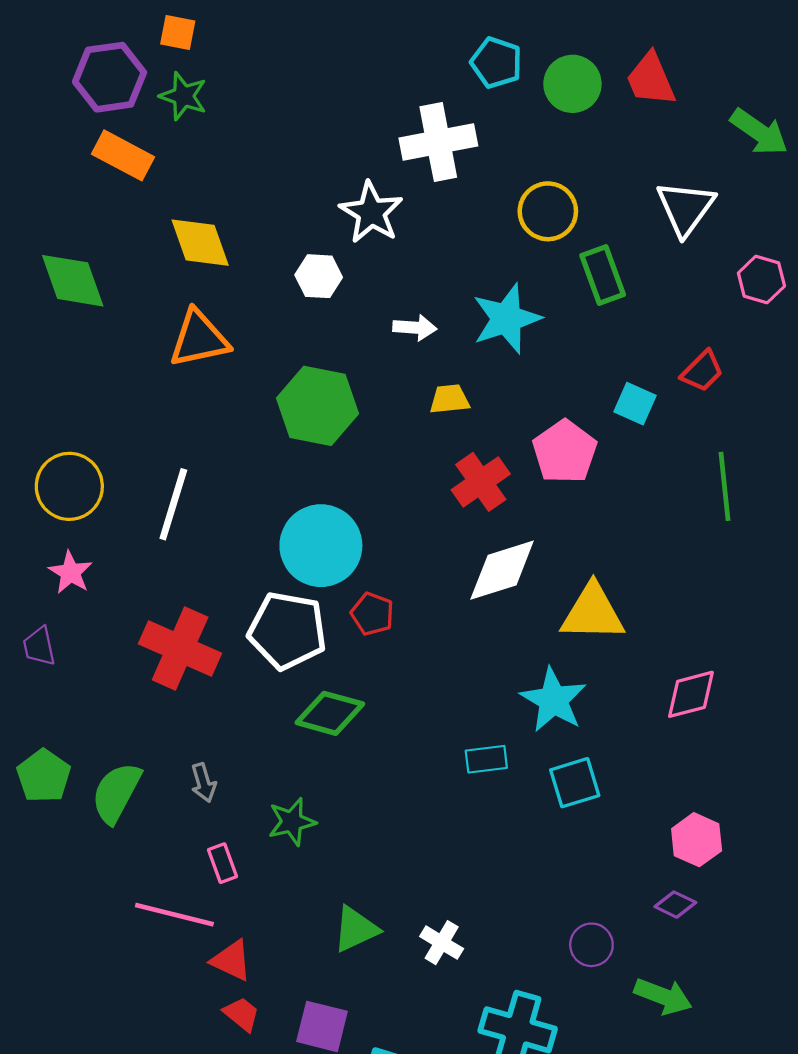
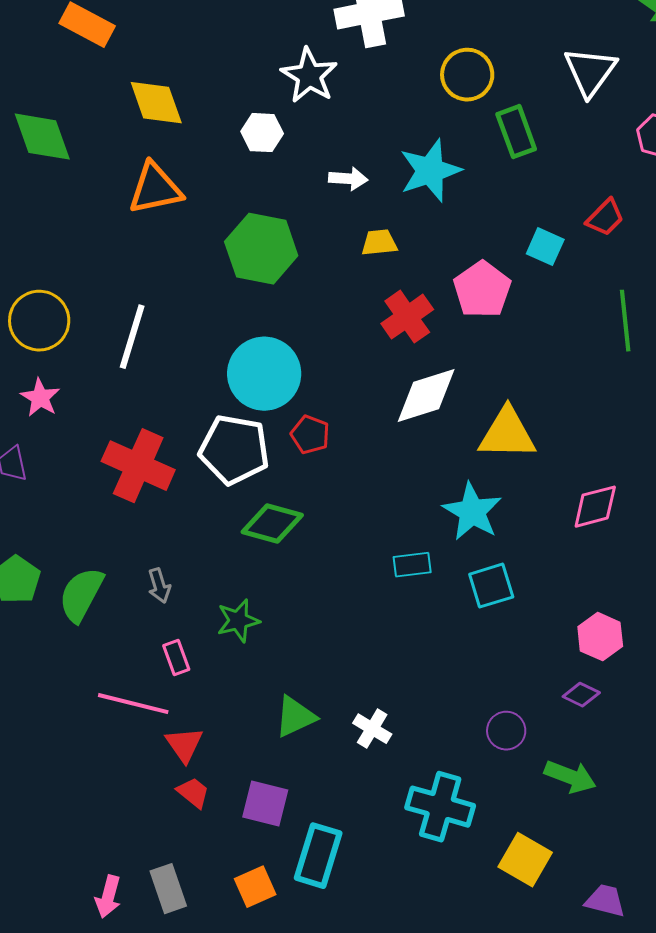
red triangle: (231, 960) -> (184, 745), turned 30

